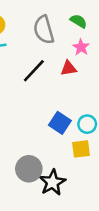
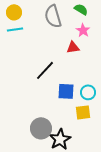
black line: (34, 71) -> (45, 70), moved
blue square: (60, 123) -> (66, 91), turned -30

